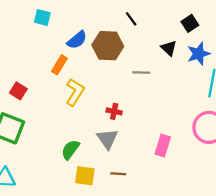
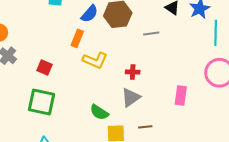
yellow L-shape: (75, 92) -> (95, 60), turned 90
gray triangle: (107, 139) -> (131, 97), turned 40
green semicircle: (70, 150) -> (99, 112), turned -84

